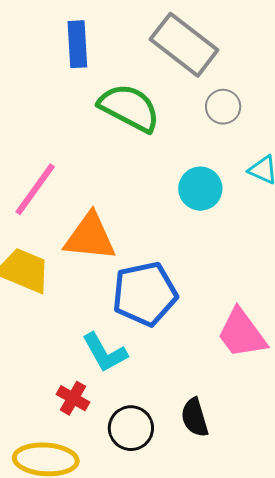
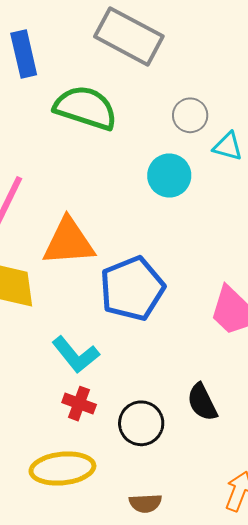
gray circle: (223, 107) -> (190, 115), moved
cyan L-shape: (105, 353) -> (75, 355), moved

